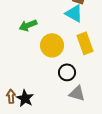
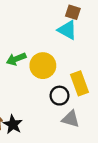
green arrow: (28, 25) -> (16, 59), moved
yellow rectangle: (85, 43) -> (80, 83), moved

